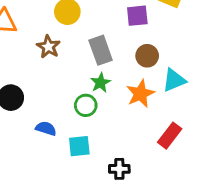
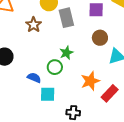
gray rectangle: (101, 50) -> (66, 18), moved
orange star: (140, 94) -> (90, 81), moved
blue semicircle: (46, 128) -> (34, 78), moved

